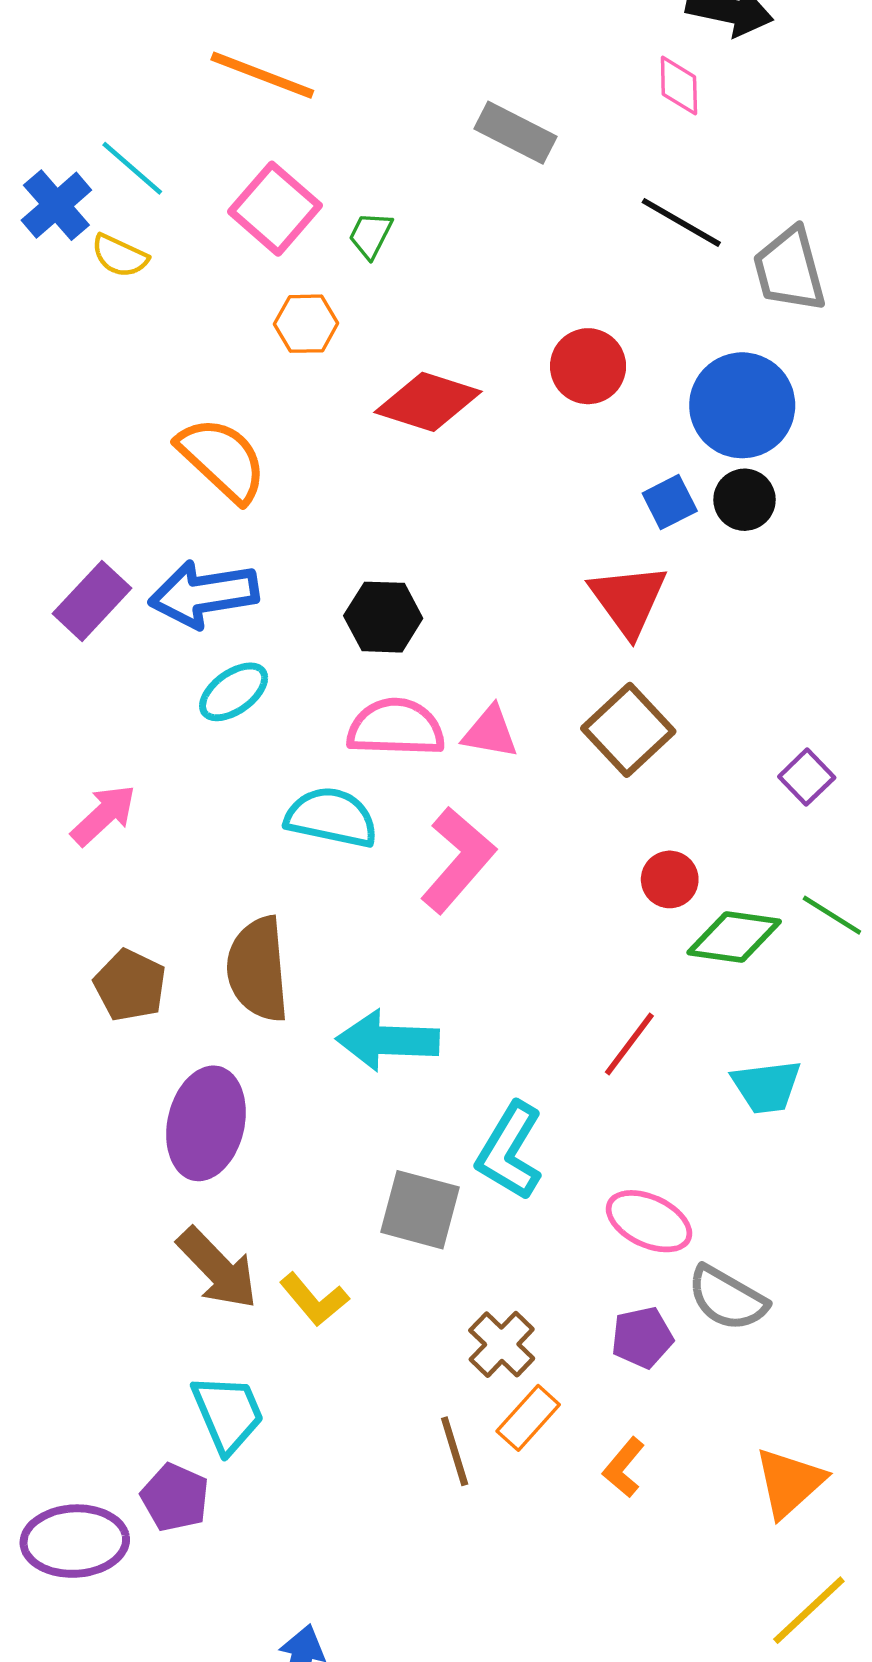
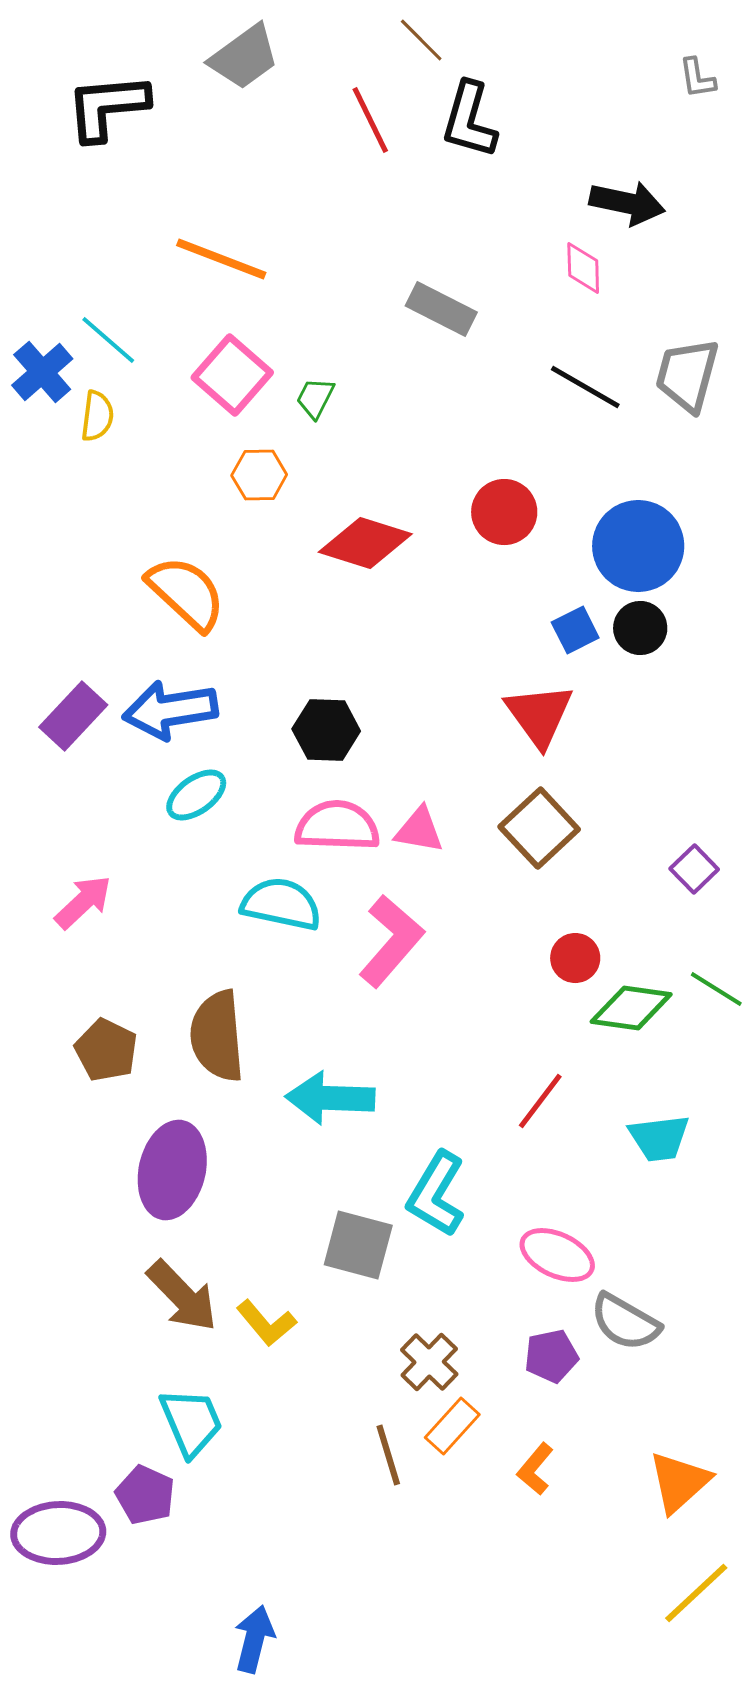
yellow semicircle: (120, 256) -> (97, 416), turned -108
gray trapezoid: (789, 270) -> (687, 375), moved, turned 30

